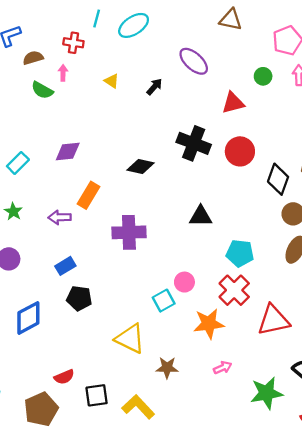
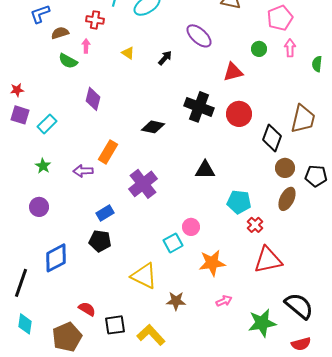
purple diamond: (68, 151) -> (93, 99), moved, turned -70
purple cross: (129, 232) -> (143, 184), turned -36
blue rectangle: (65, 266) -> (105, 213), moved
red cross: (234, 290) -> (255, 225), moved, size x0.6
red semicircle: (64, 377) -> (87, 309), turned -126

